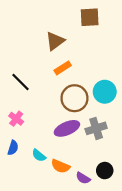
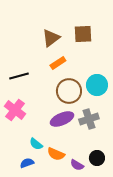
brown square: (90, 17) -> (83, 34), moved
black line: (21, 82) -> (19, 76), turned -60
pink cross: (16, 119) -> (15, 110), size x1.5
blue semicircle: (13, 148) -> (27, 163), moved, turned -128

